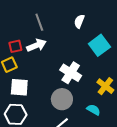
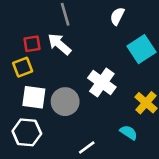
white arrow: (36, 45) -> (59, 44), turned -120
gray circle: (62, 99) -> (65, 102), moved

